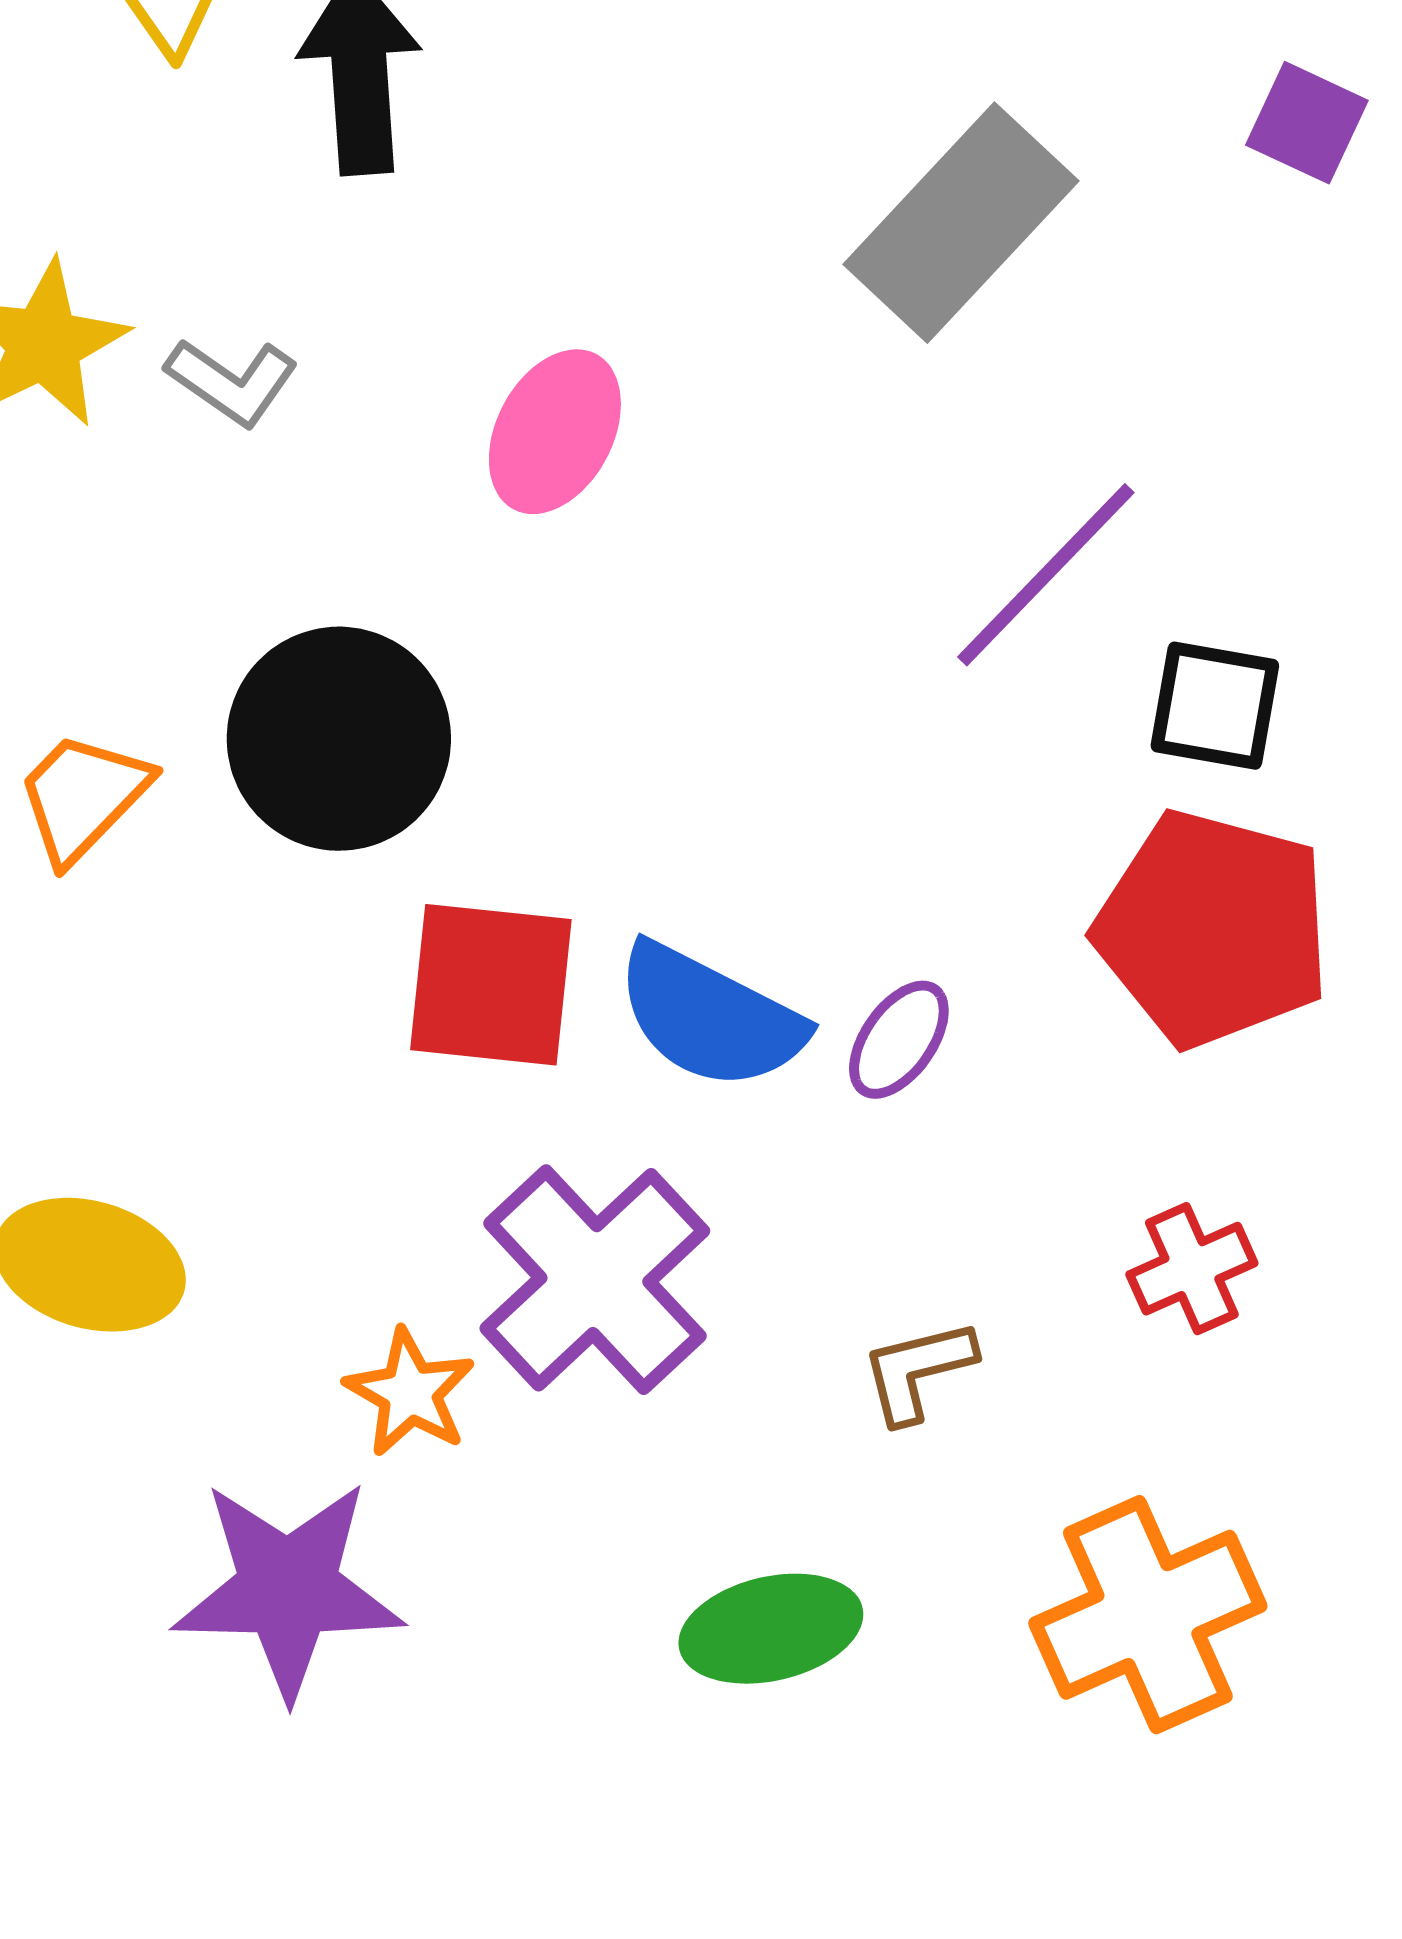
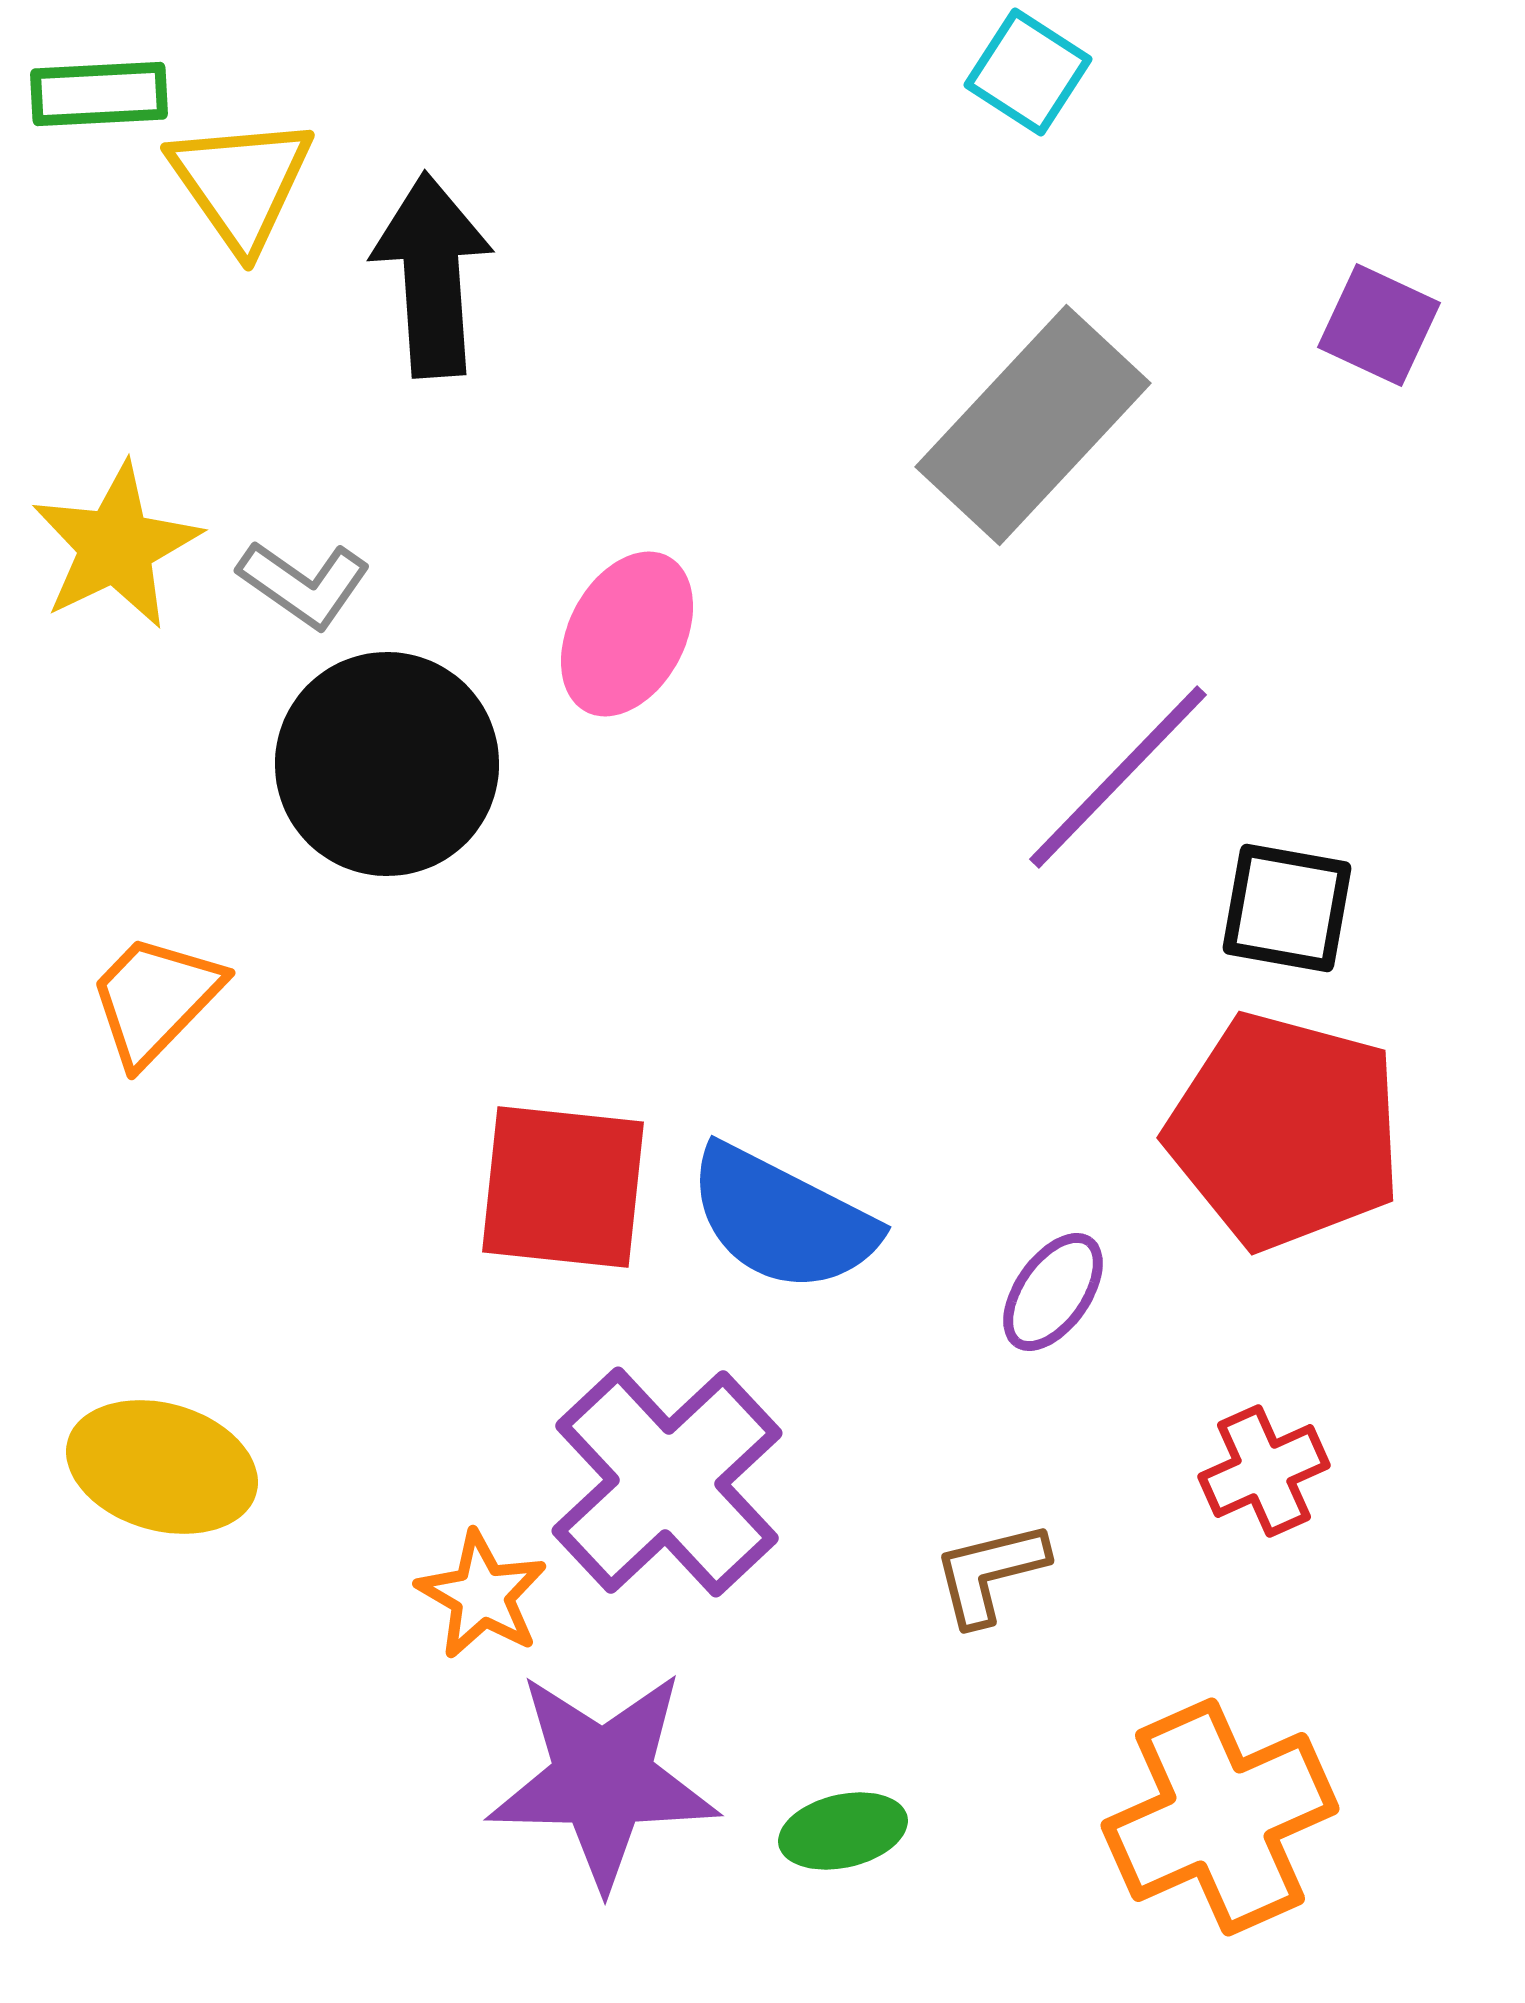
black circle: (339, 739) -> (387, 764), moved
purple ellipse: (899, 1040) -> (1053, 1292), moved
purple star: (288, 1589) -> (603, 1779), moved
green ellipse: (771, 1629) -> (843, 1831), size x0.7

